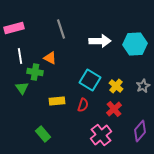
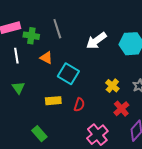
white arrow: (100, 41) -> (96, 41), turned 145
green cross: (35, 72) -> (31, 36), moved
cyan square: (90, 80) -> (68, 74), moved
red cross: (114, 109) -> (121, 109), moved

